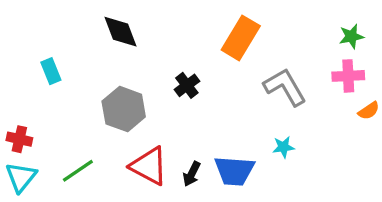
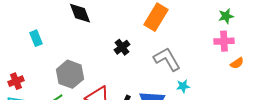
gray L-shape: (285, 87) -> (167, 59), moved
gray hexagon: (124, 109) -> (70, 74), moved
red cross: (19, 139) -> (16, 81), turned -35

